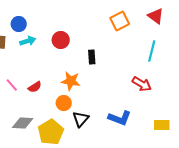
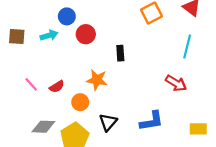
blue circle: (19, 24) -> (67, 16), moved
orange circle: (64, 103) -> (80, 102), moved
blue L-shape: (120, 118) -> (151, 121), turned -30

